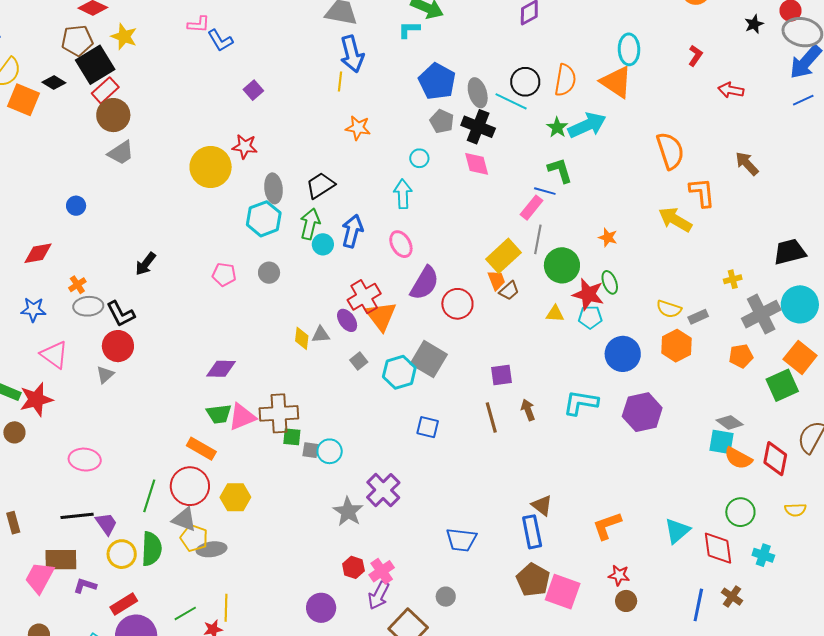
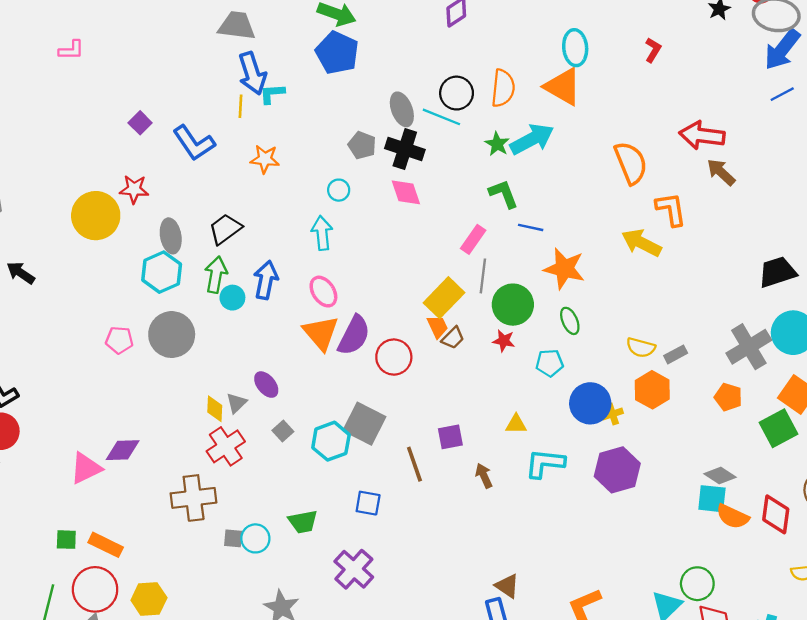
cyan L-shape: (409, 30) -> (272, 94), moved
blue L-shape: (220, 40) -> (194, 143), moved, size x1.4
blue pentagon: (437, 81) -> (337, 53), moved
red arrow: (731, 90) -> (702, 135), moved, size x1.5
blue line: (545, 191) -> (531, 227), moved
orange star: (608, 237) -> (564, 269), size x1.8
black arrow: (146, 264) -> (21, 273), moved, turned 90
gray circle: (269, 273) -> (172, 335), size x1.8
yellow cross: (733, 279) -> (613, 414), moved
red star: (588, 294) -> (504, 341), moved, size x0.6
red cross: (364, 297) -> (226, 446), moved
yellow triangle: (555, 314) -> (516, 424), moved
orange triangle: (381, 316) -> (321, 333), moved
gray triangle: (321, 335) -> (236, 403), turned -36
orange pentagon: (741, 356) -> (728, 397), turned 30
green trapezoid: (219, 414) -> (303, 522), moved
pink triangle: (242, 417) -> (86, 468), moved
brown line: (491, 417) -> (414, 464), moved
green square: (292, 437) -> (66, 540), moved
purple cross: (383, 490) -> (354, 569), moved
green circle: (740, 512) -> (697, 584), moved

